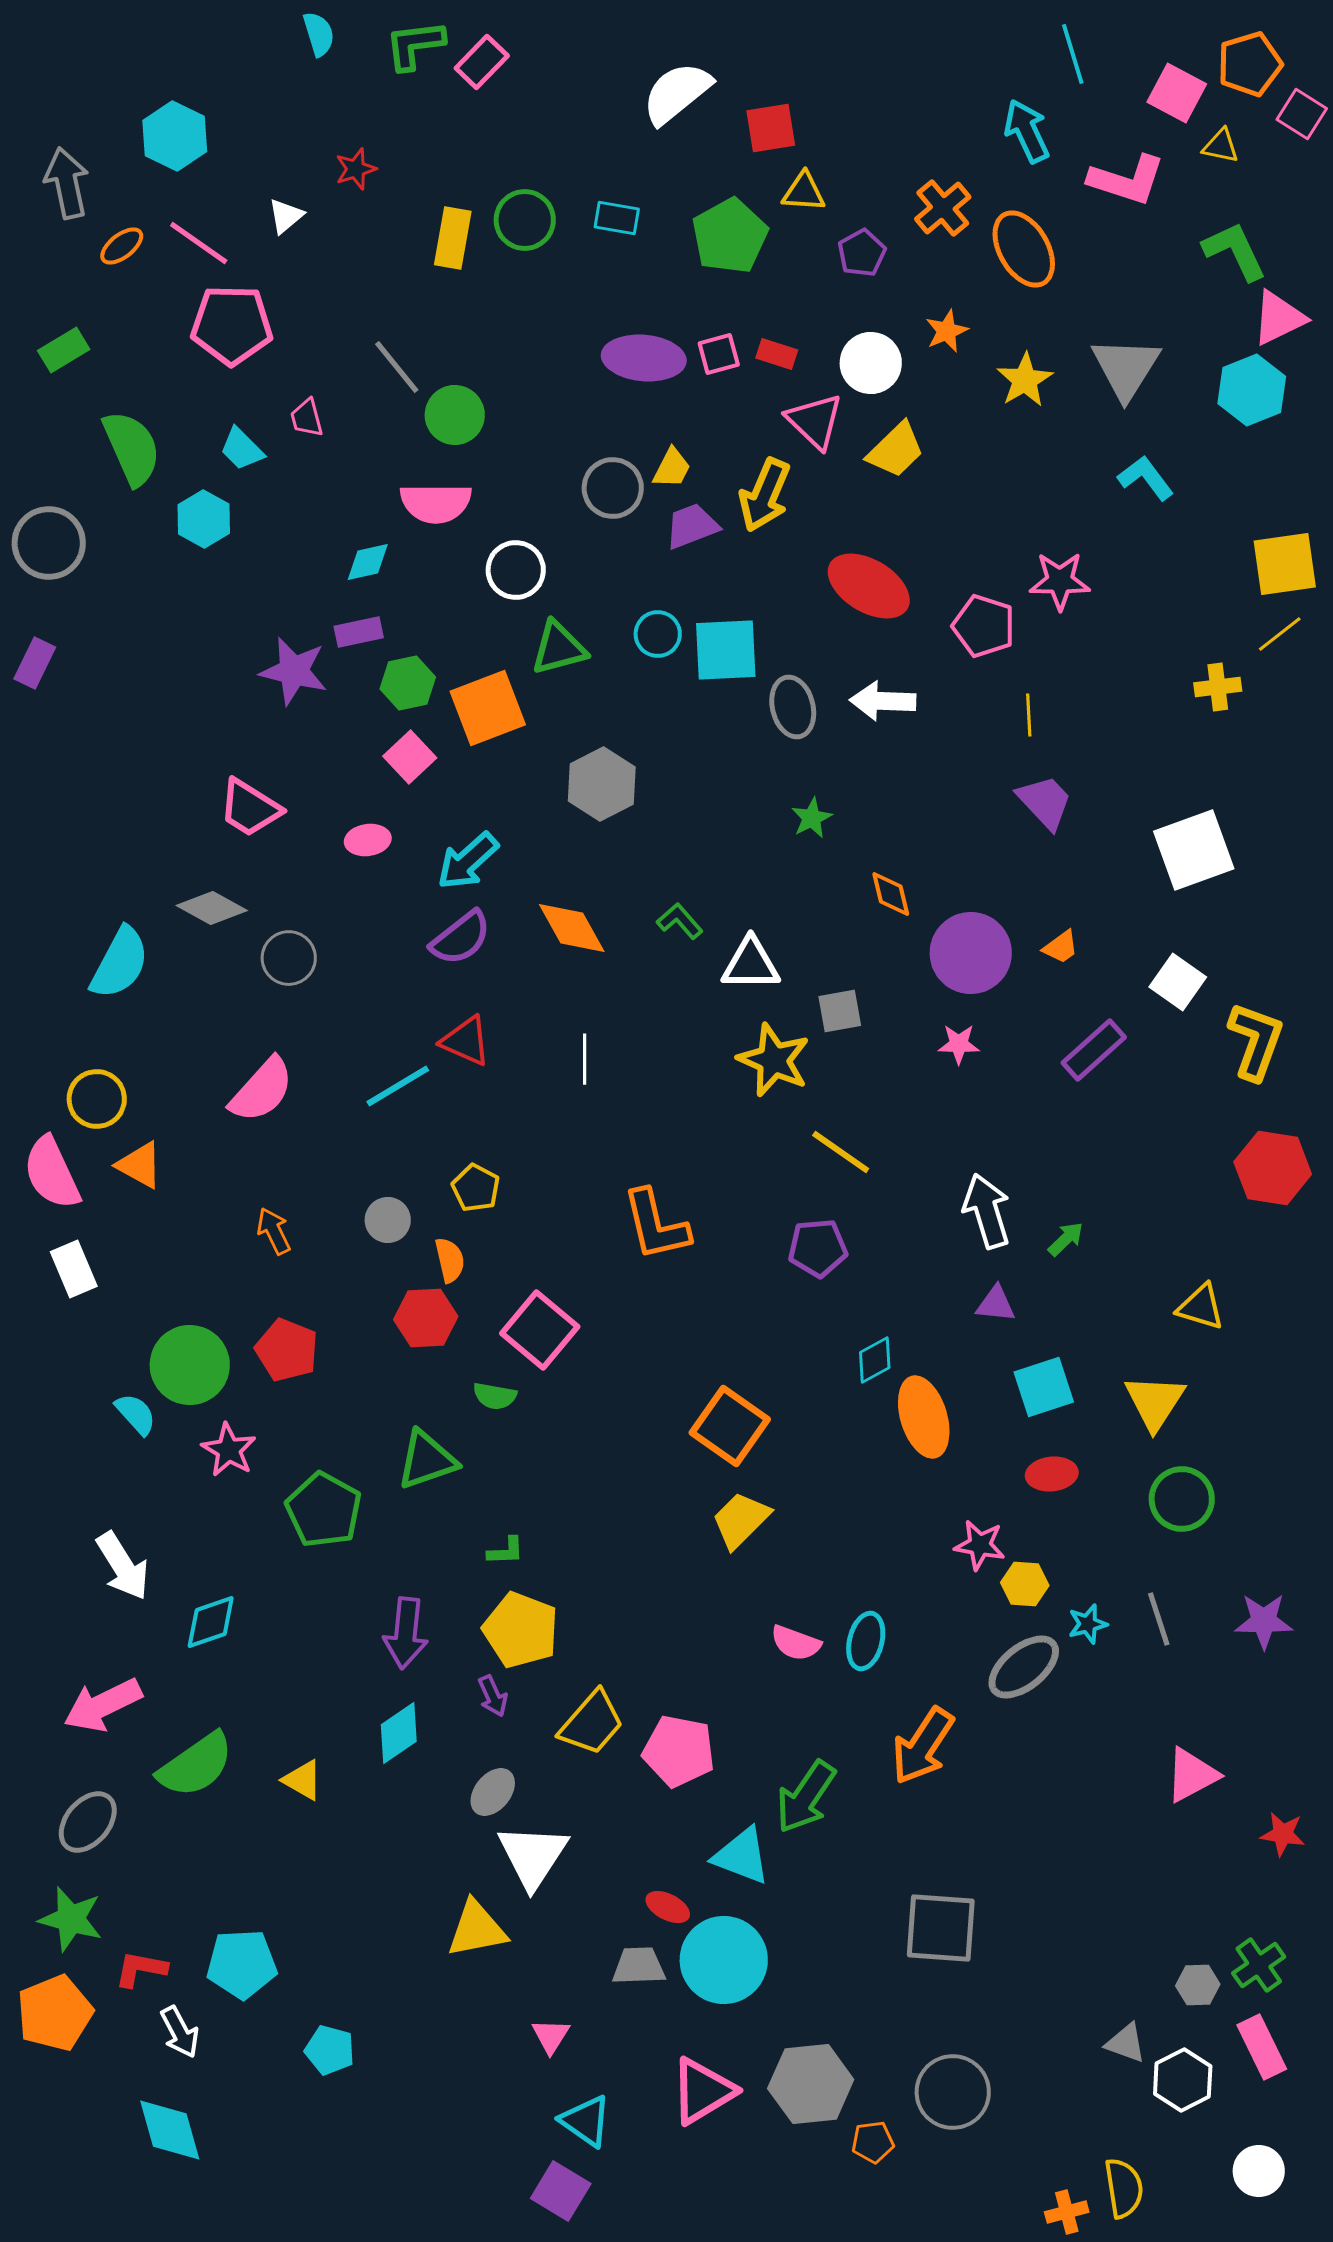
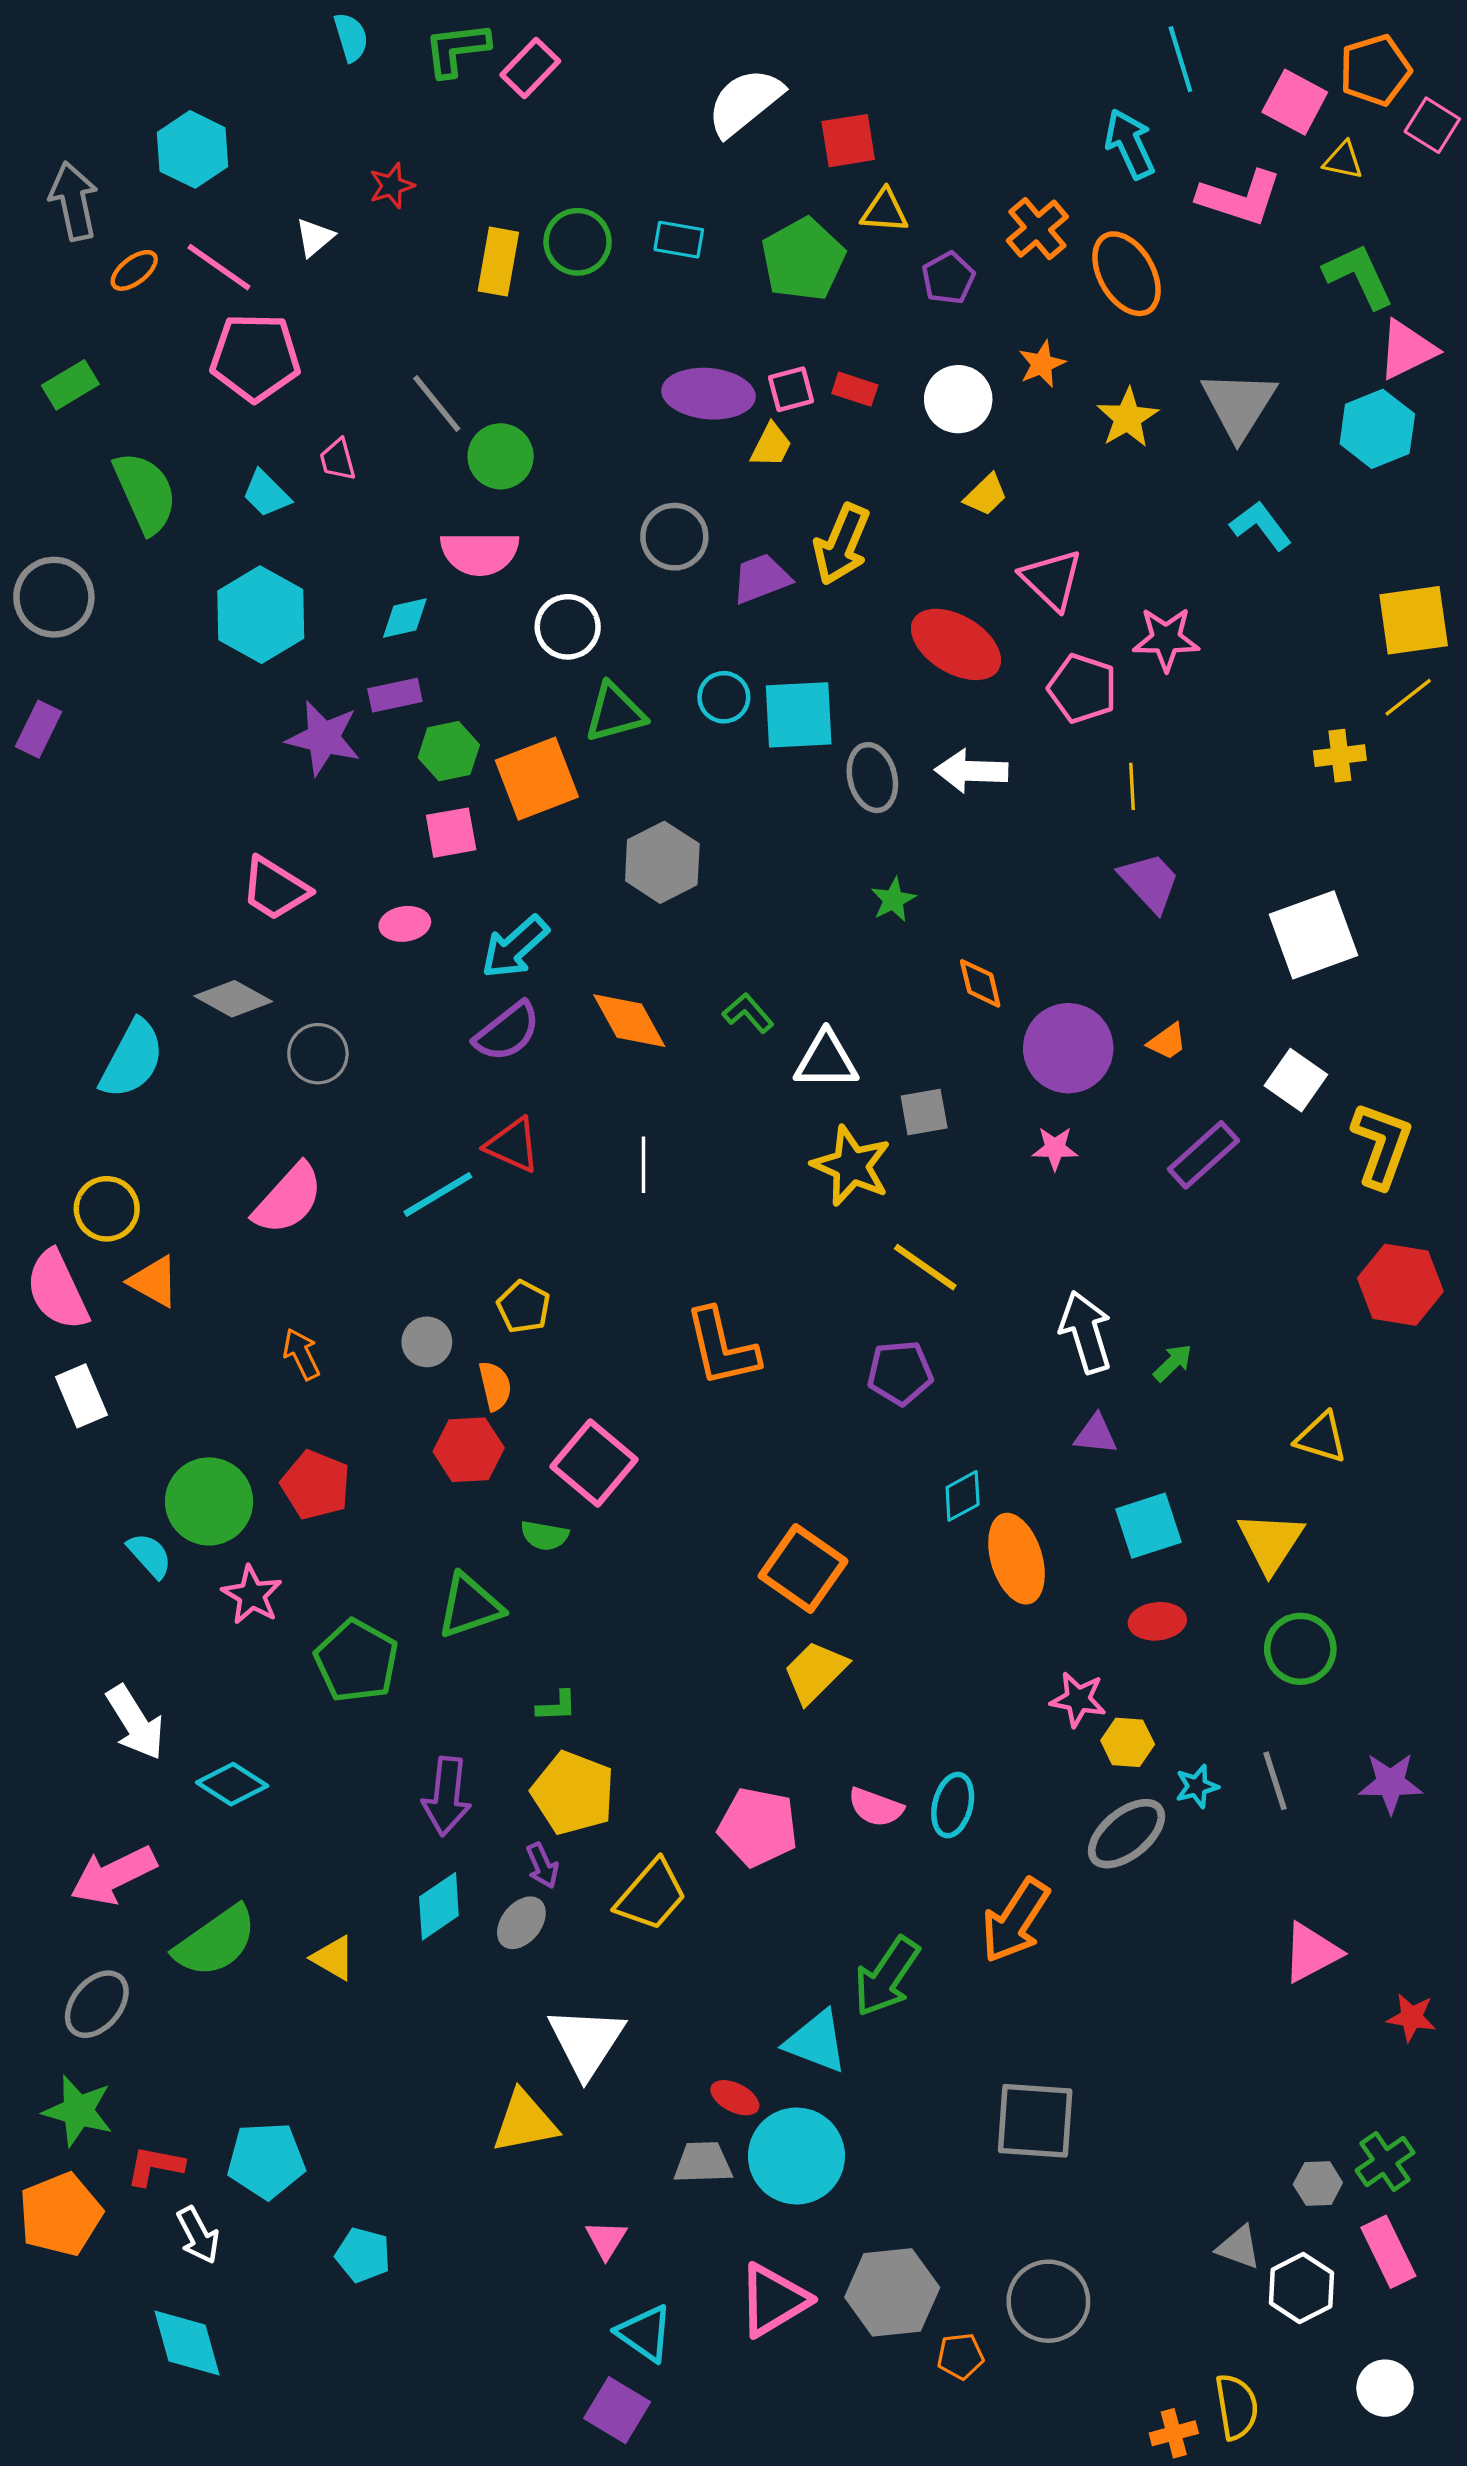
pink triangle: (815, 421) -> (1052, 580), moved
yellow trapezoid: (896, 450) -> (986, 495), size x0.7
yellow trapezoid: (672, 468) -> (771, 445), moved
cyan hexagon: (204, 519) -> (261, 615), moved, size x1.5
pink square: (410, 757) -> (451, 833), turned 33
cyan diamond: (211, 1622) -> (232, 1784), turned 52
pink pentagon: (679, 1751) -> (758, 1827), moved
gray ellipse: (493, 1792) -> (521, 1923), moved

